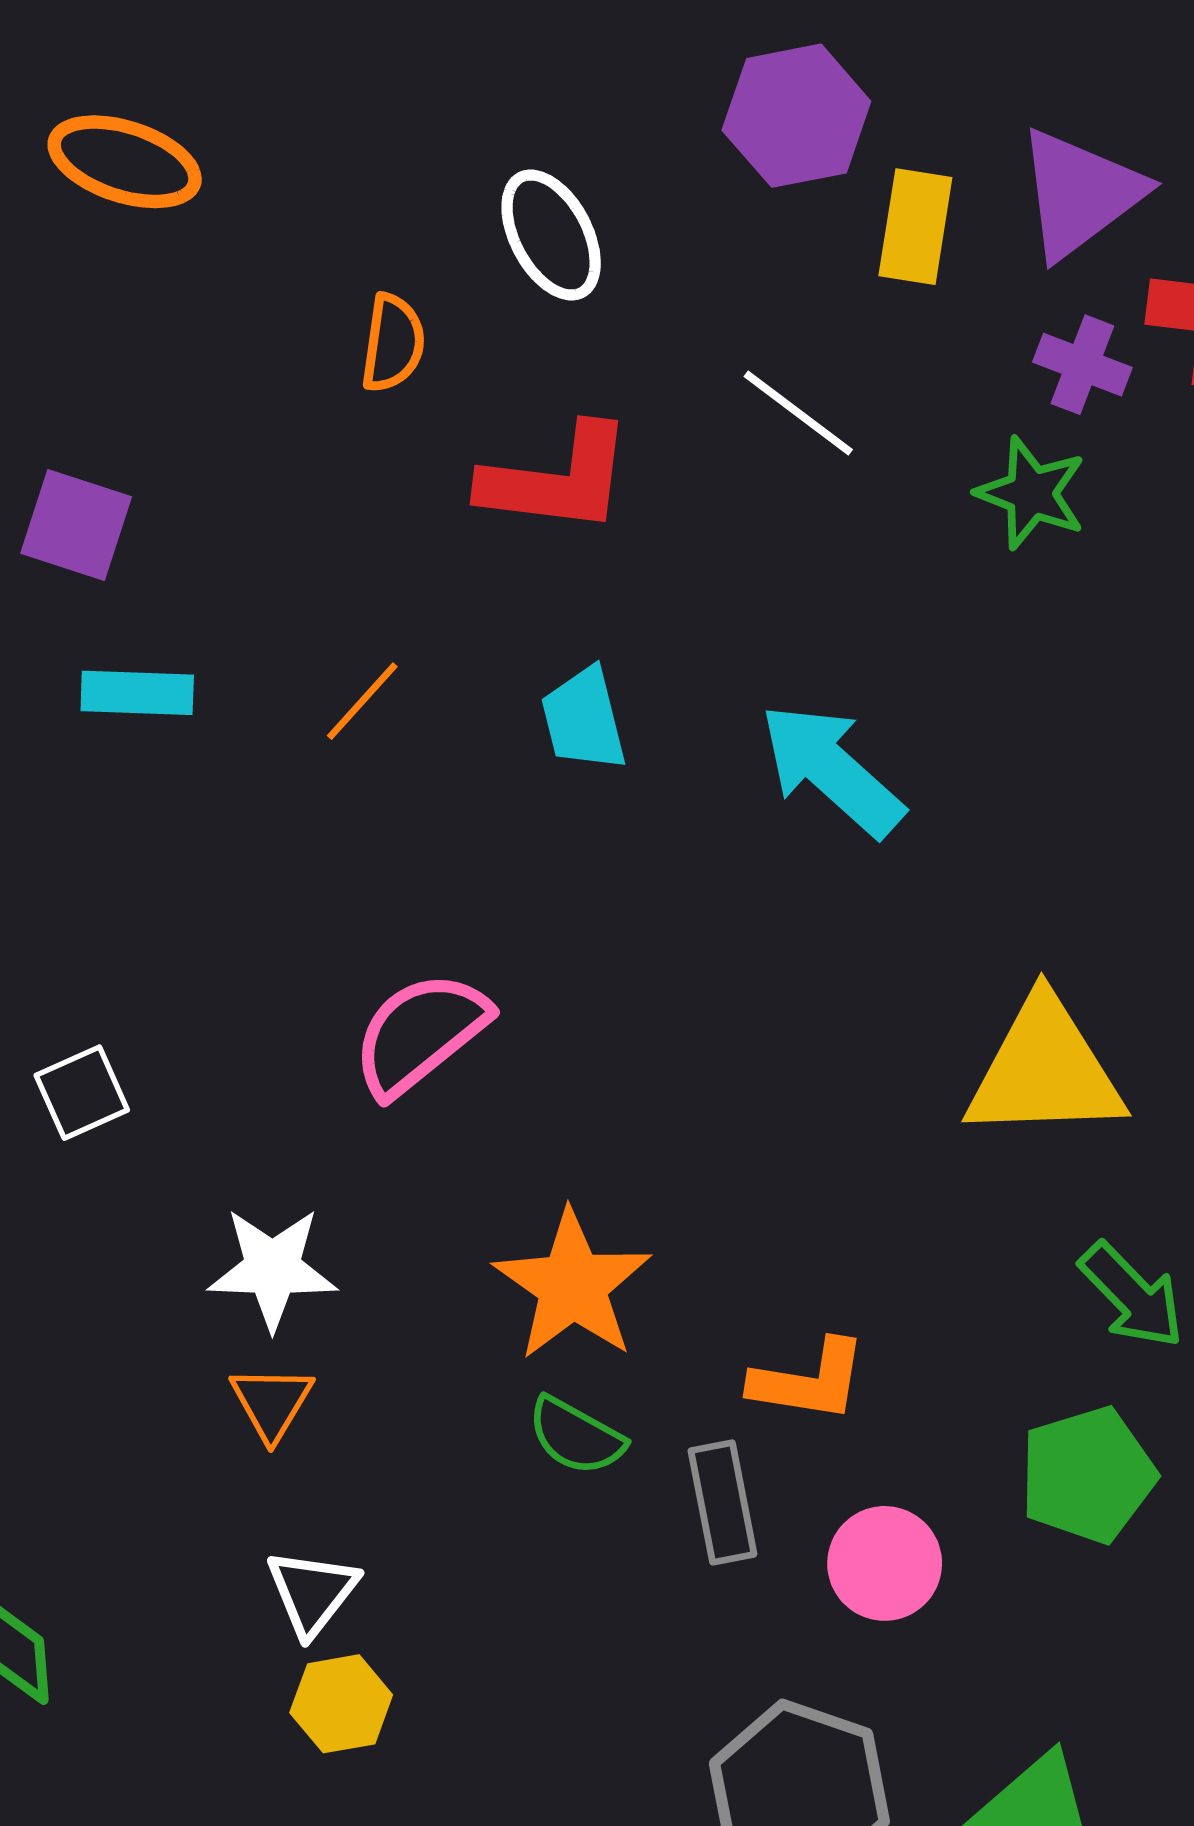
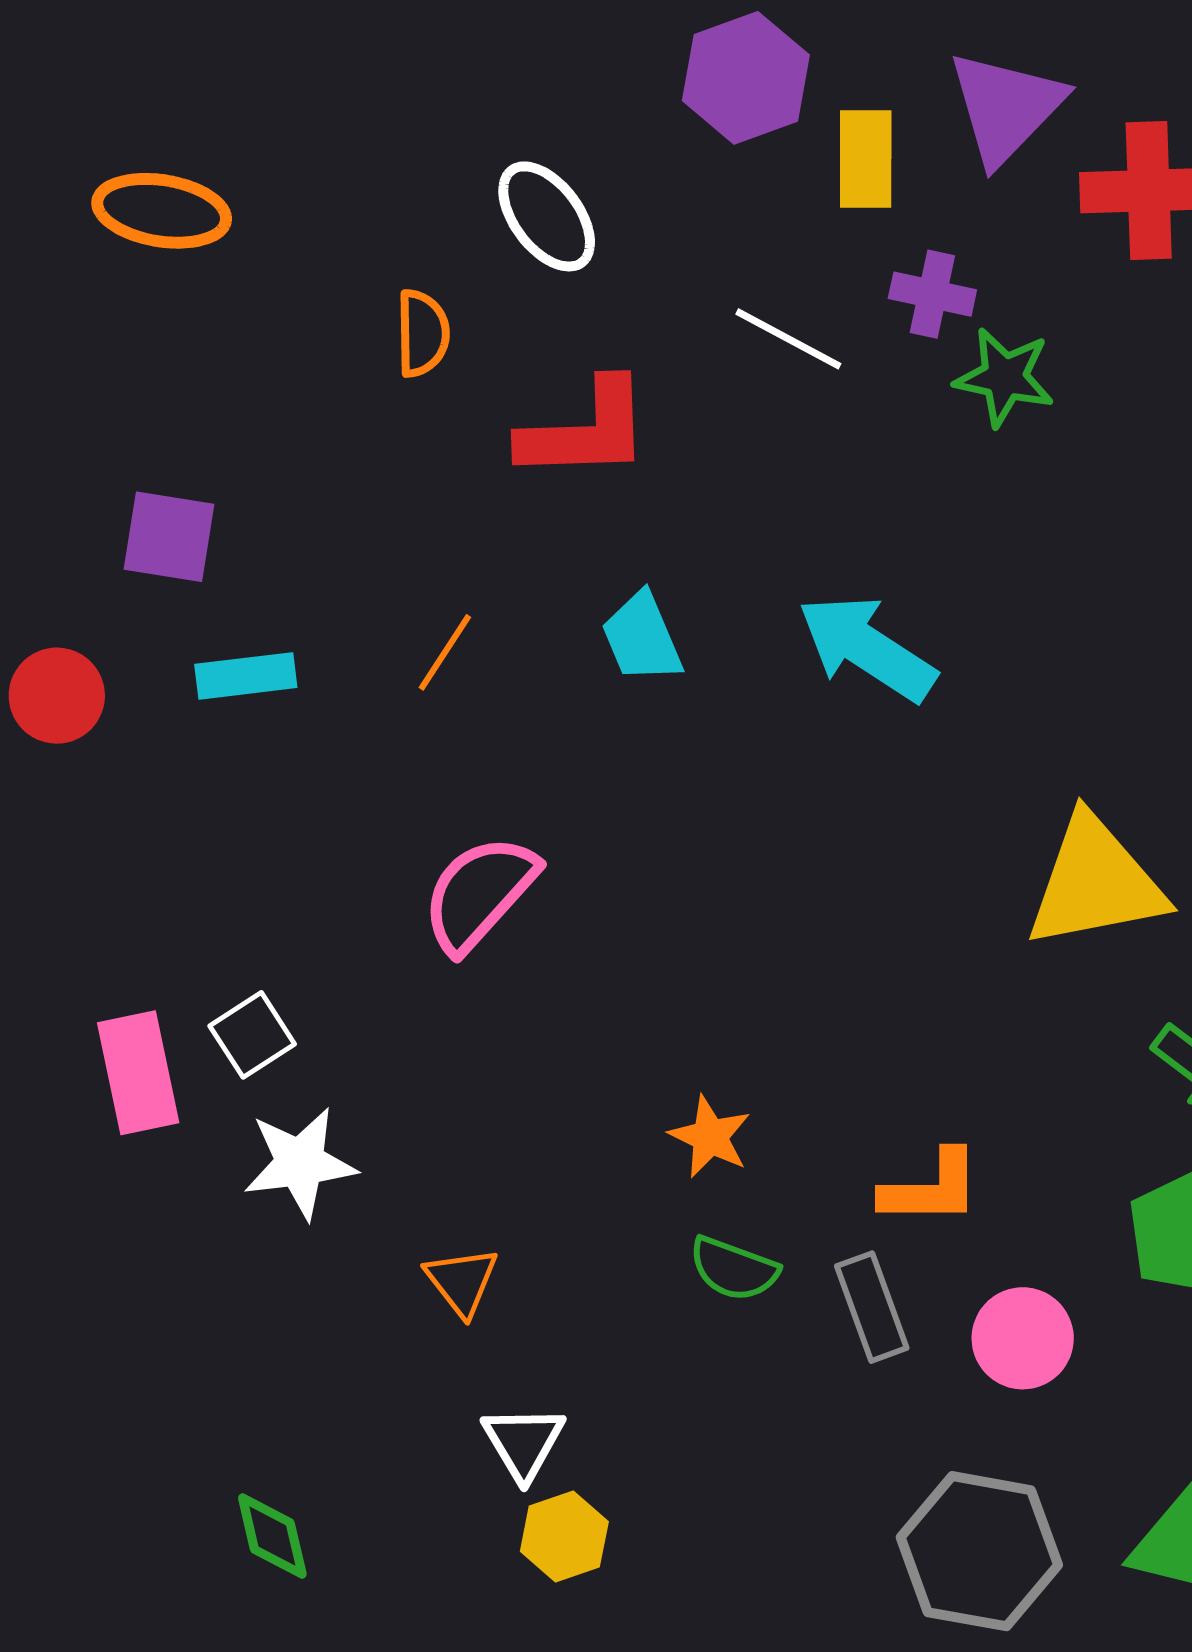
purple cross: (1082, 365) -> (932, 294), moved
pink semicircle: (420, 1034) -> (479, 893), moved
white star: (272, 1268) -> (300, 1163), moved
orange star: (573, 1285) -> (710, 1137), size x0.6

